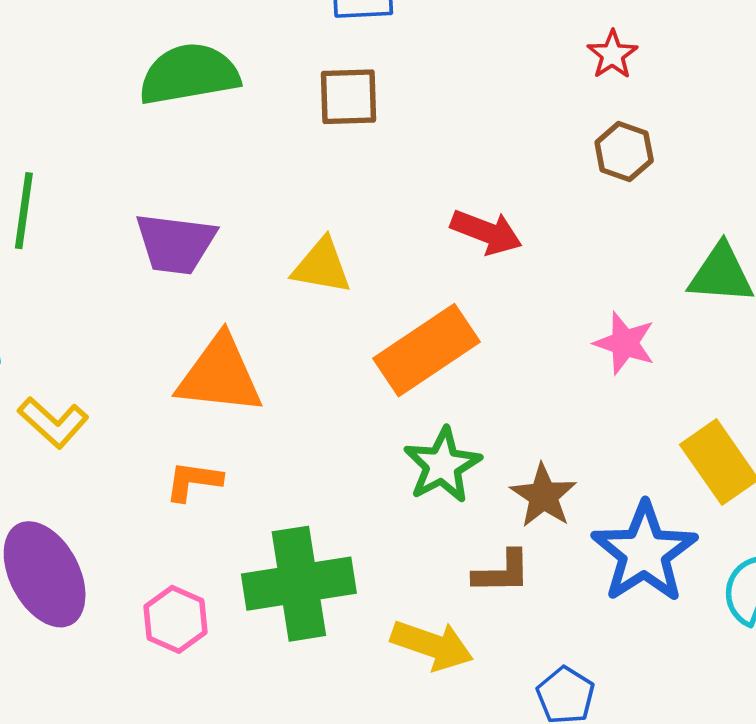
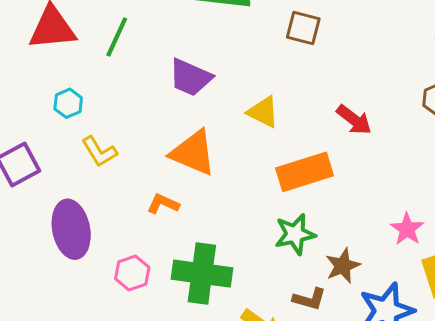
pink star: (625, 343) -> (407, 229), moved

